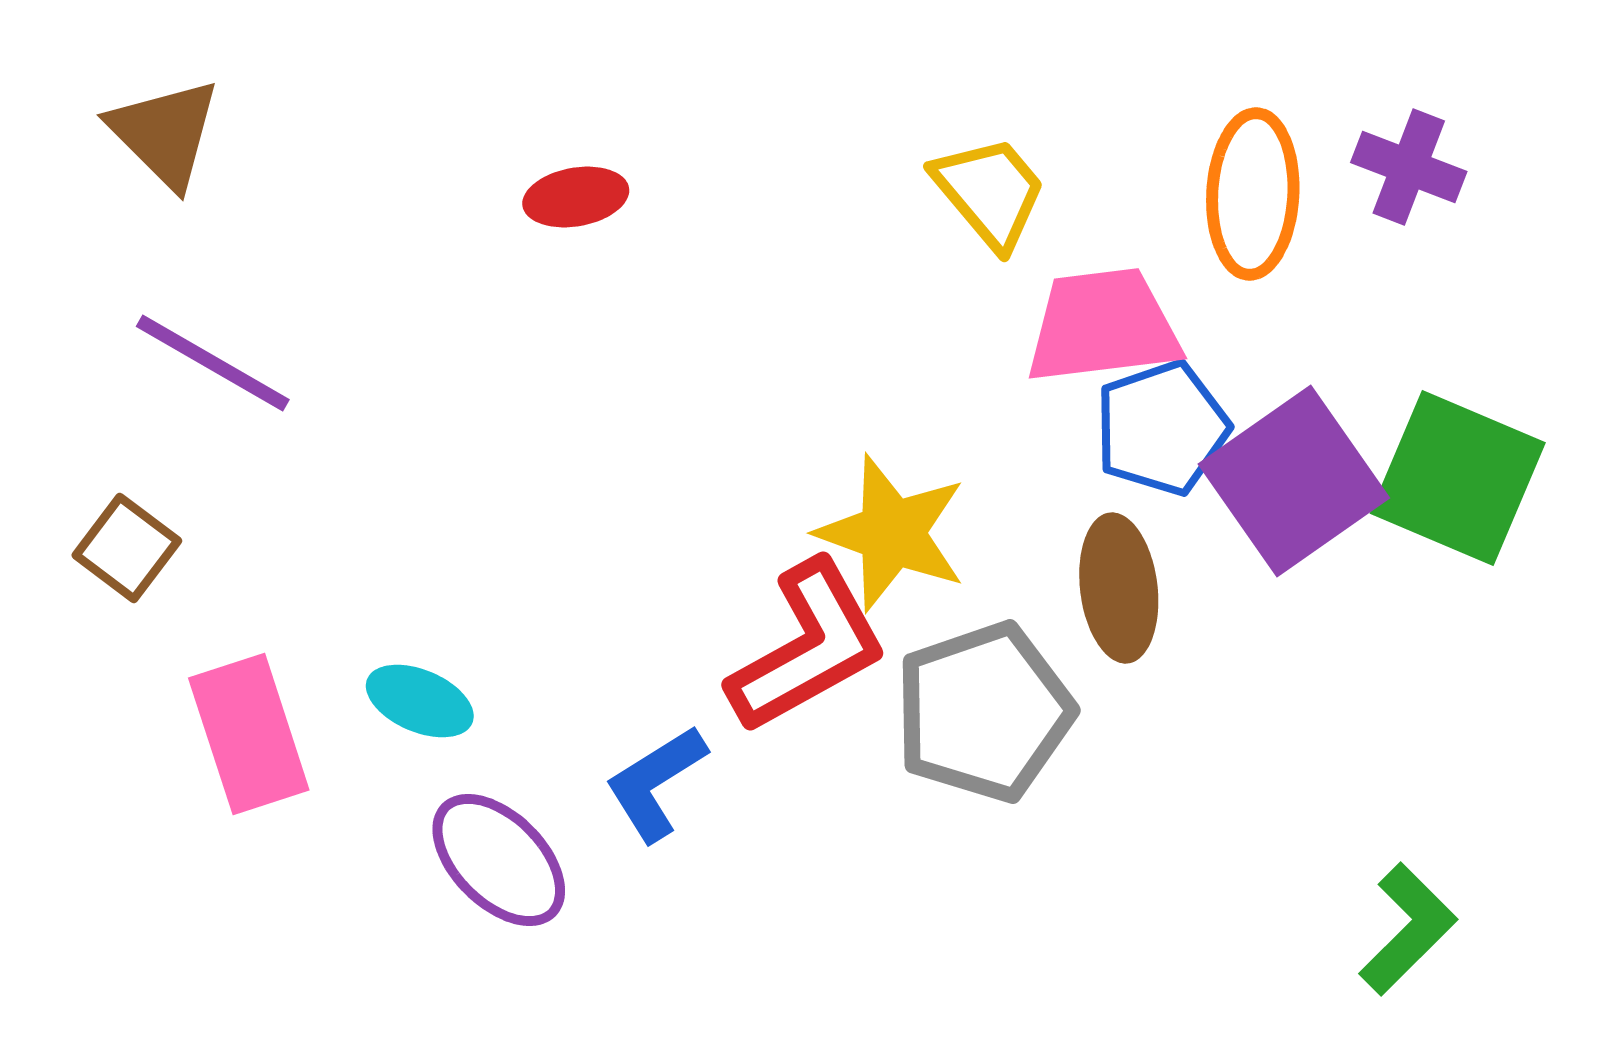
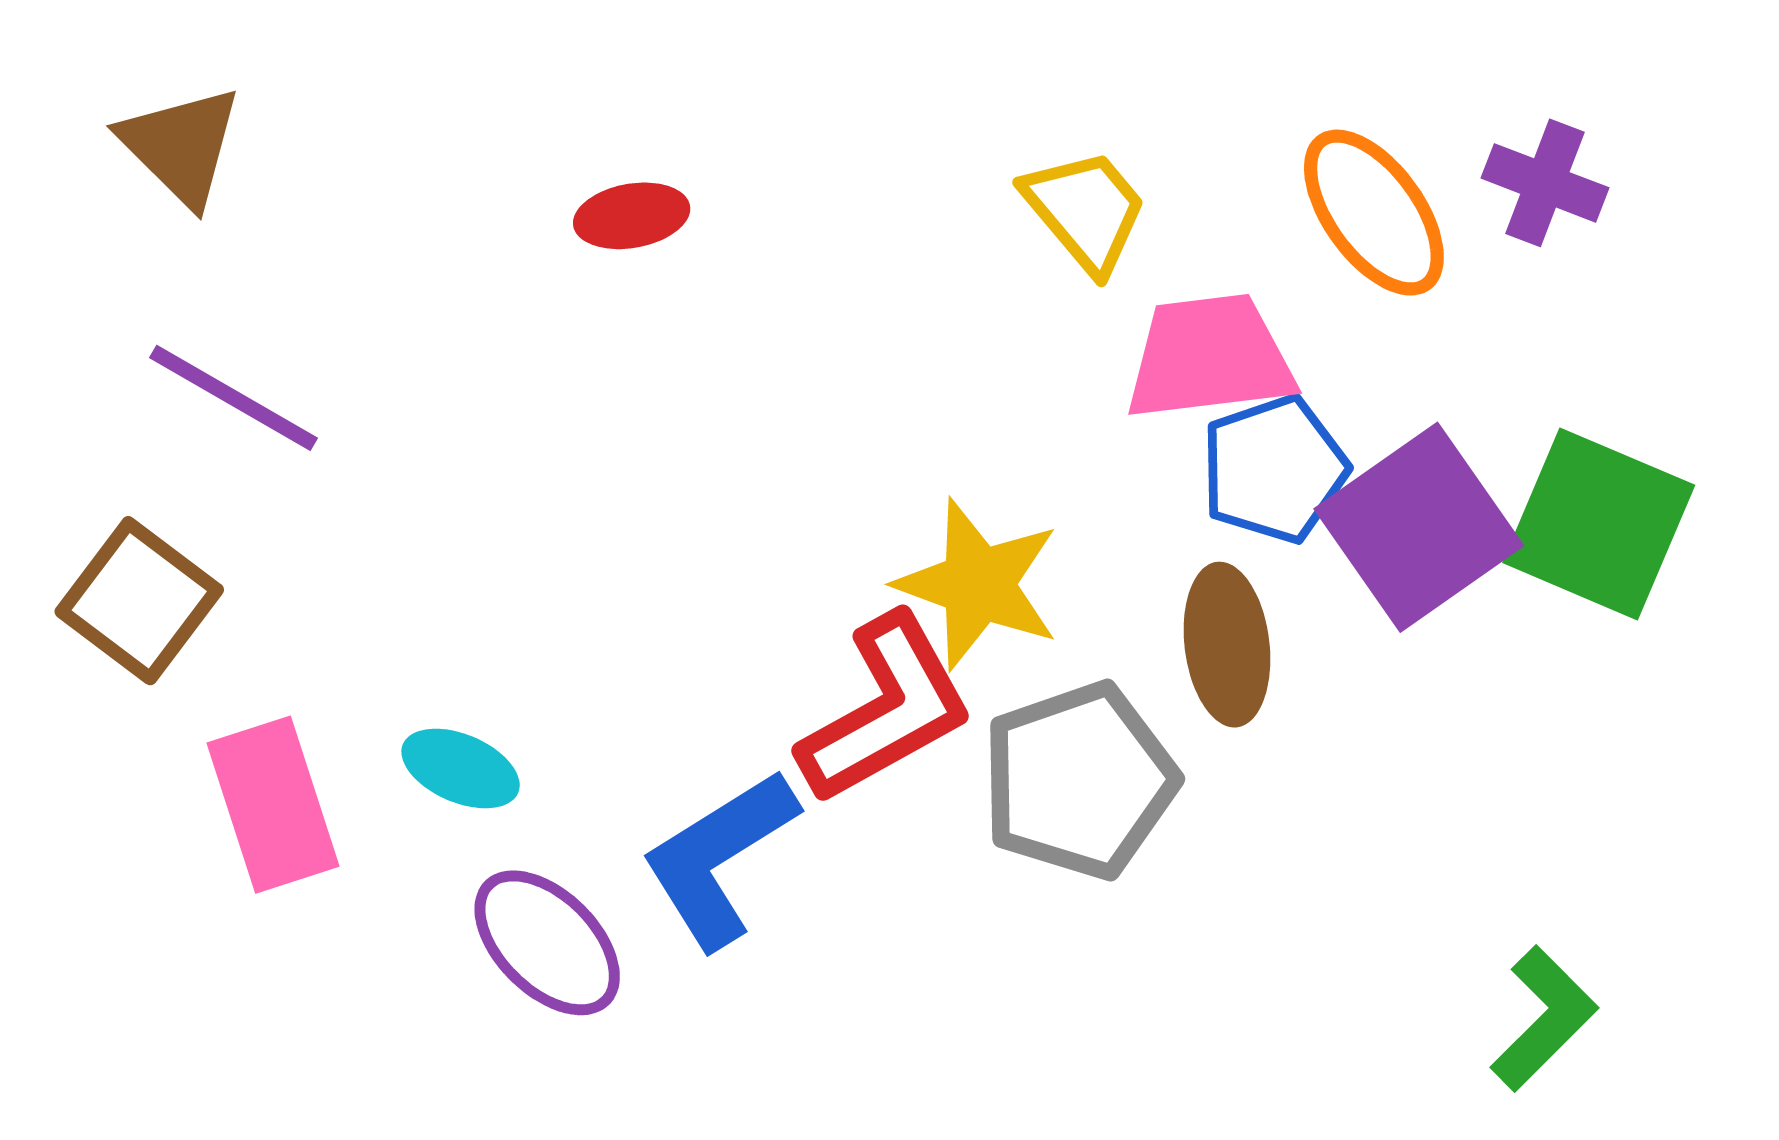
orange ellipse: (1253, 194) -> (1374, 213), turned -39
brown square: (127, 548) -> (139, 601), size x1.4
blue L-shape: (656, 783) -> (719, 858), size x1.4

